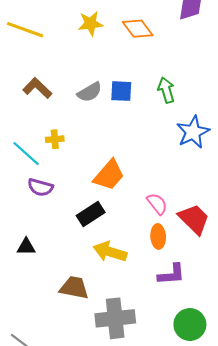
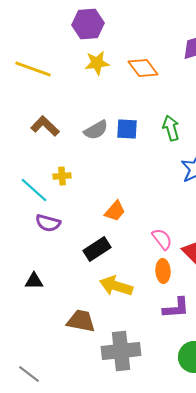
orange trapezoid: (109, 175) -> (115, 211), size x0.7

